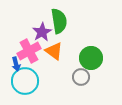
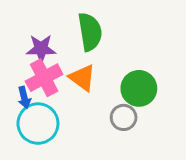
purple star: (42, 32) -> (41, 49), moved, turned 30

